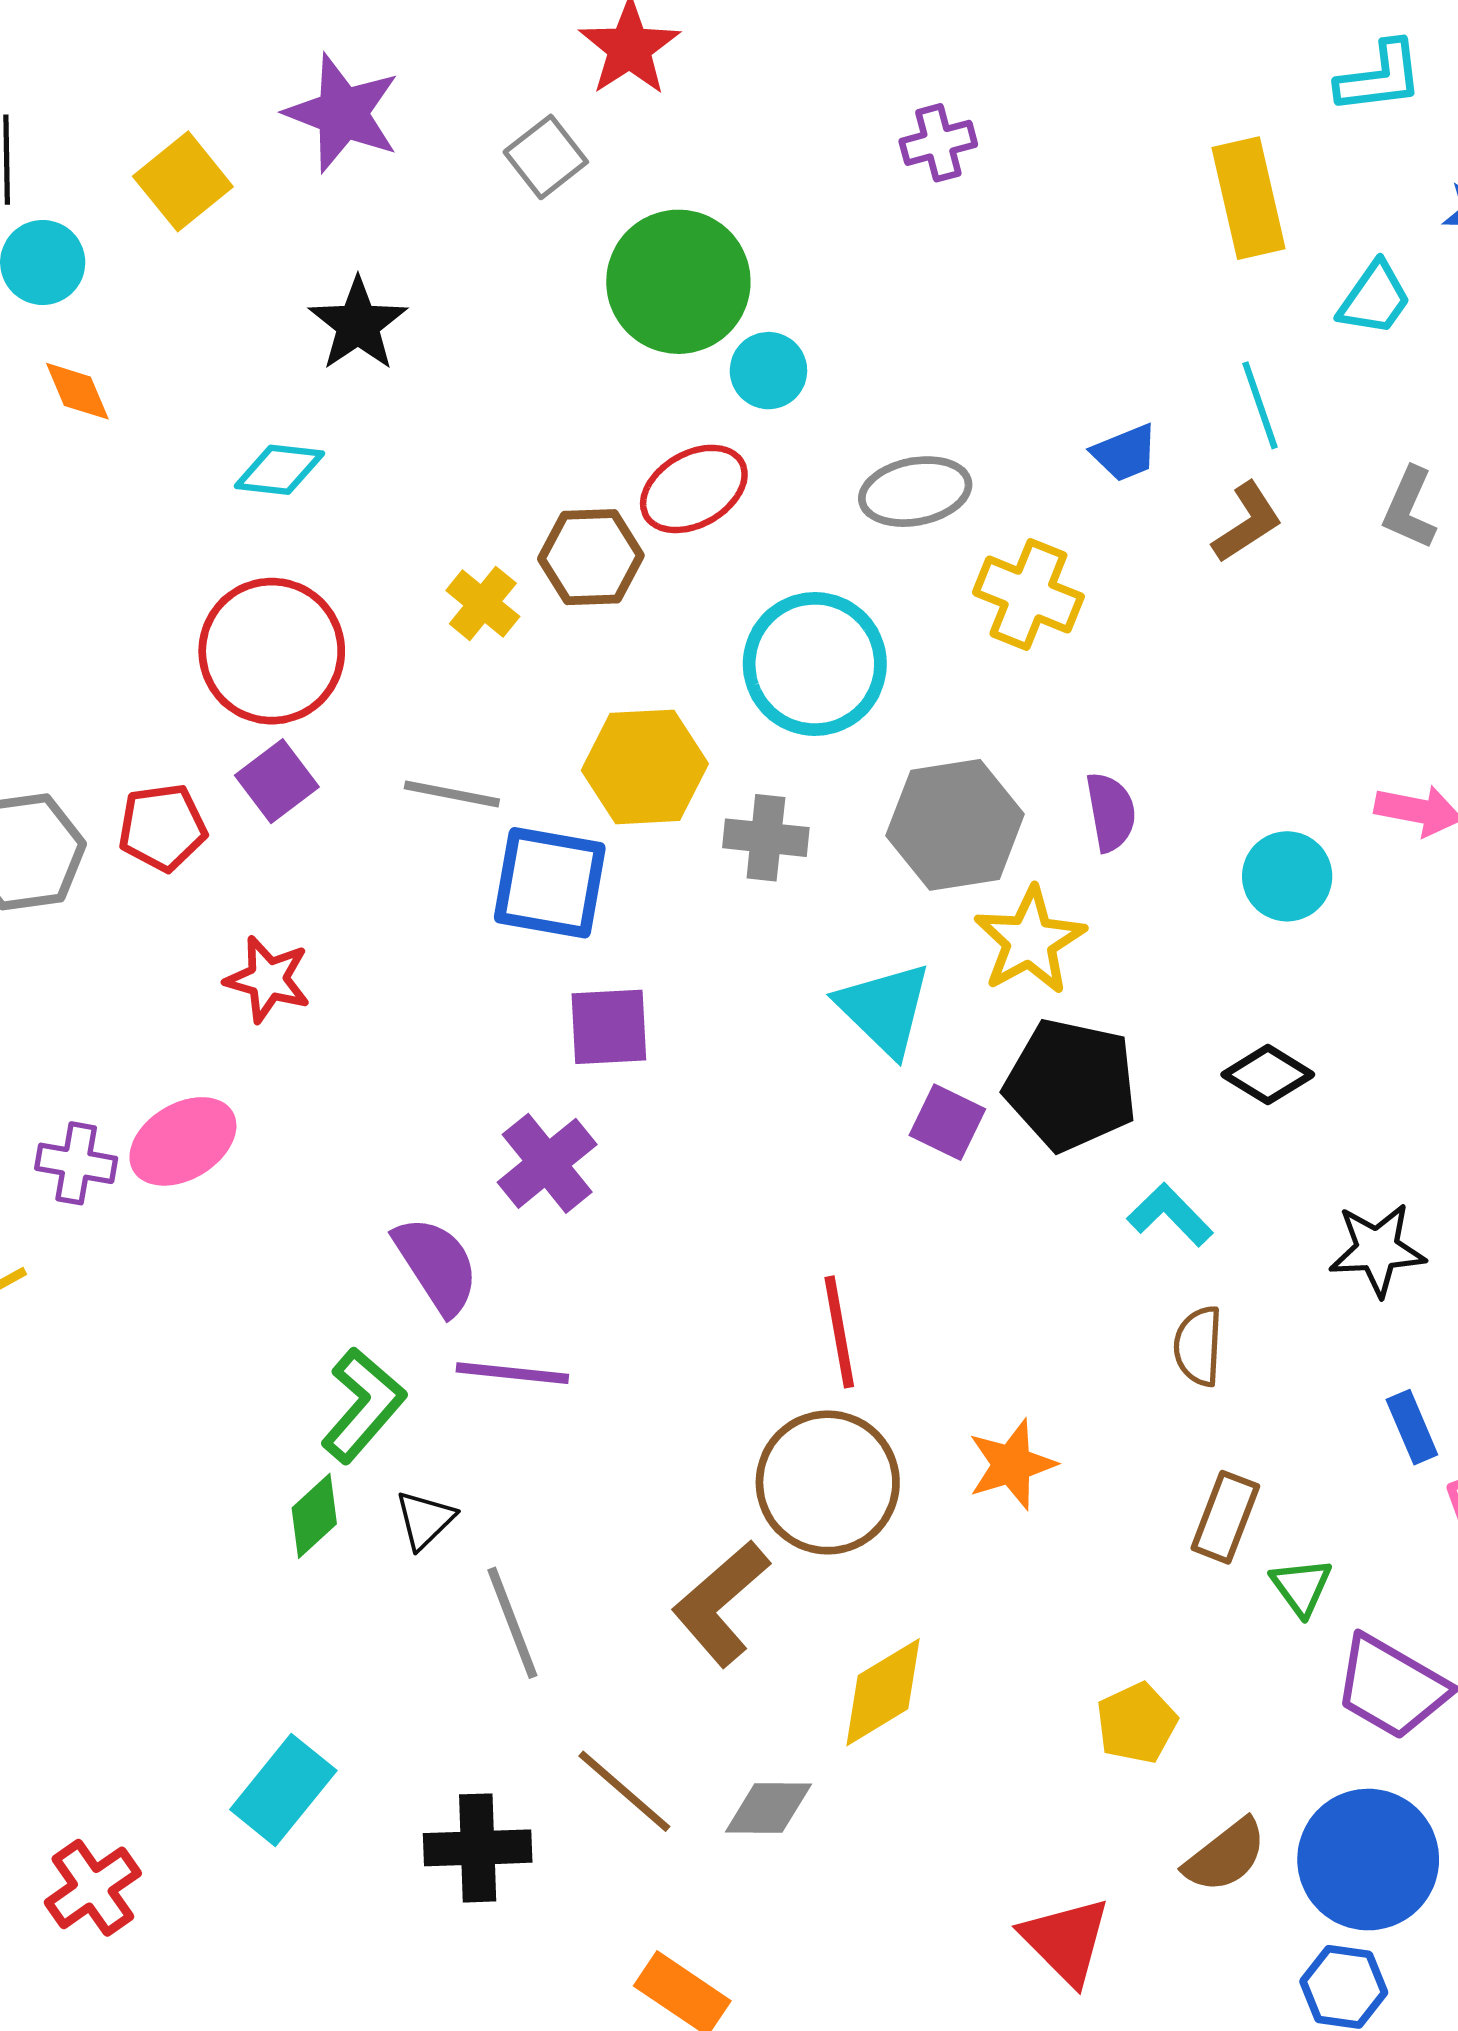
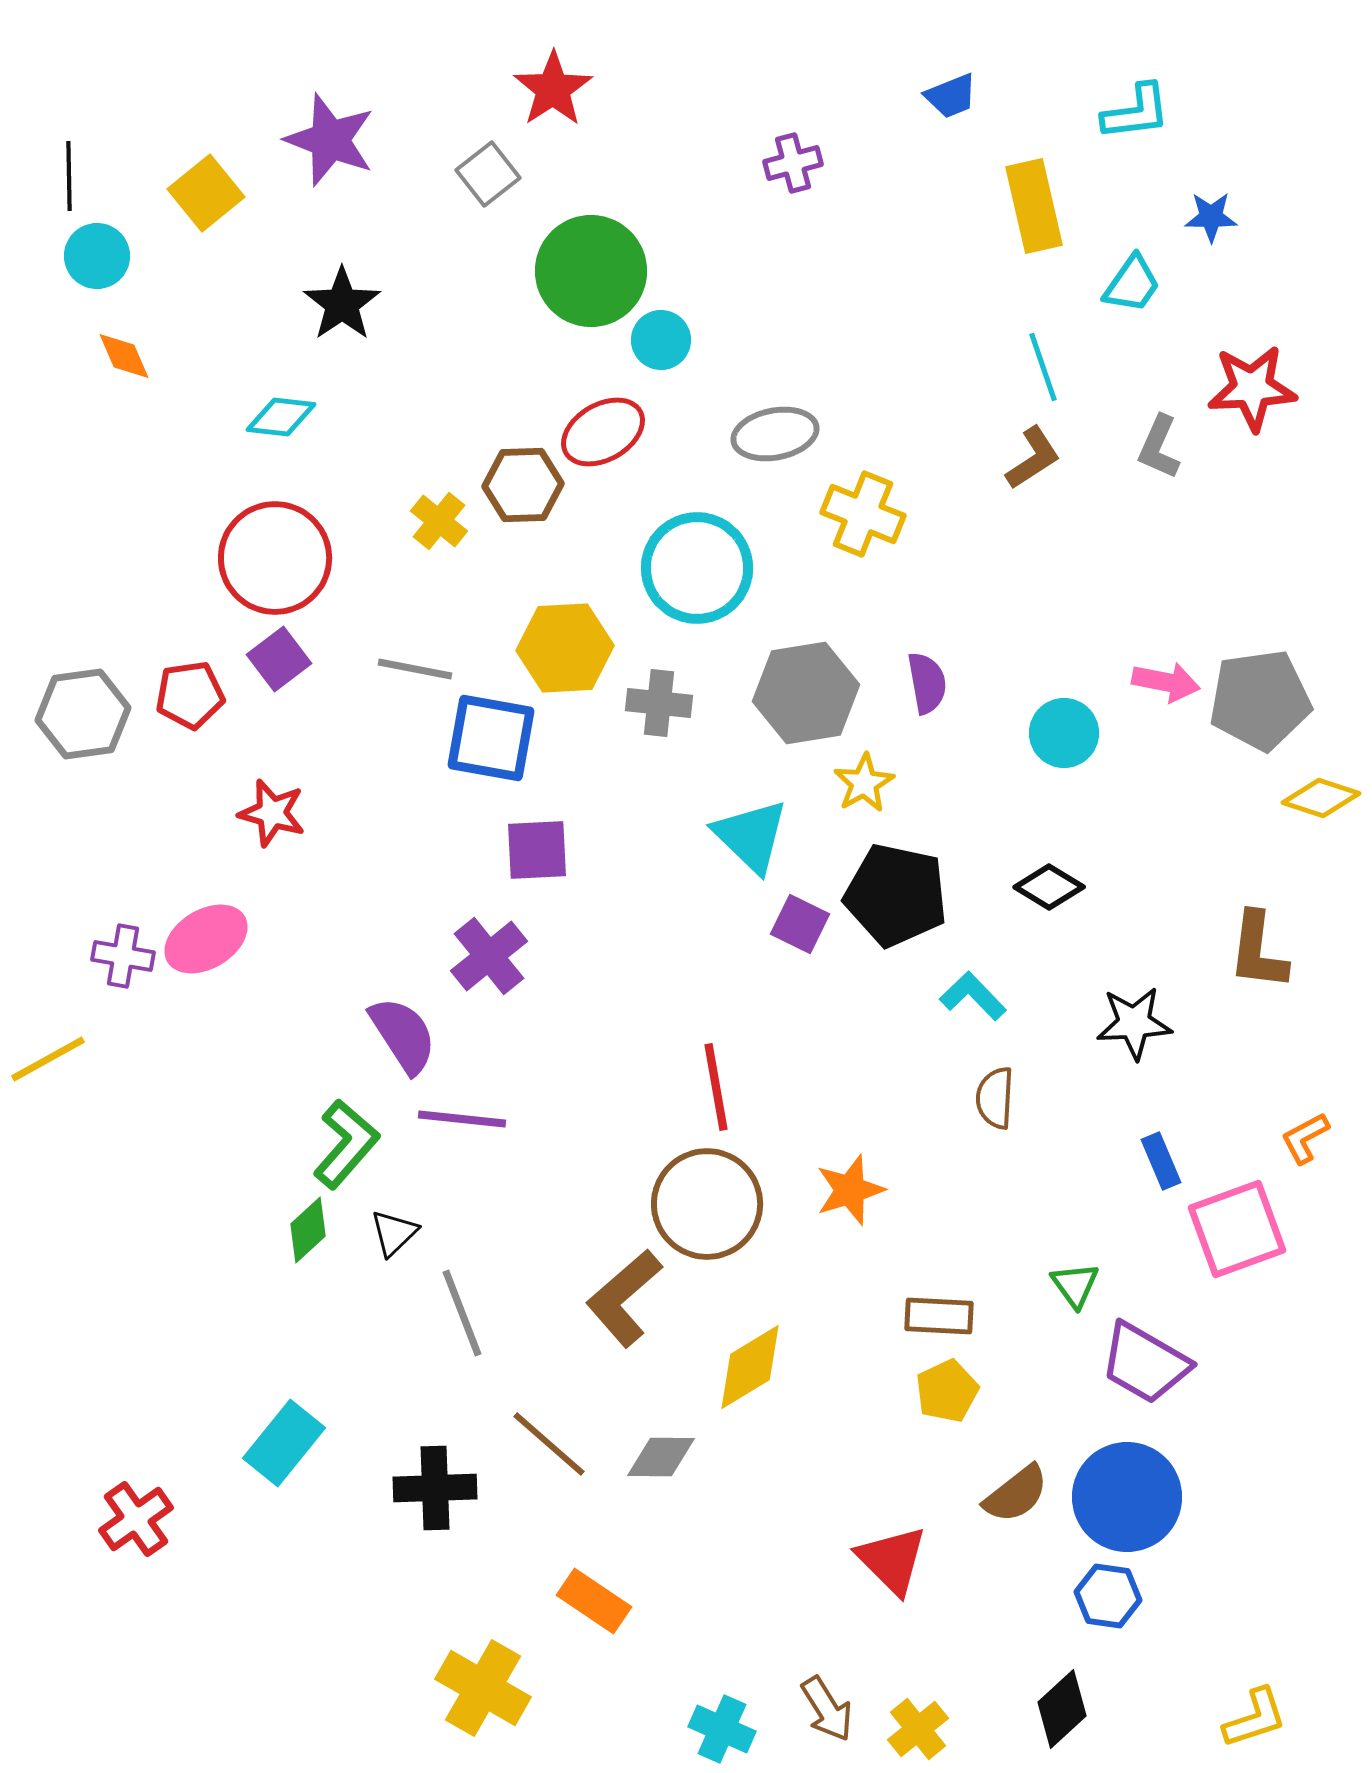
blue trapezoid: (1125, 453) -> (951, 96), moved
yellow star: (1030, 941) -> (864, 783), size x0.7
brown rectangle: (1225, 1517) -> (939, 1316), moved, turned 72

